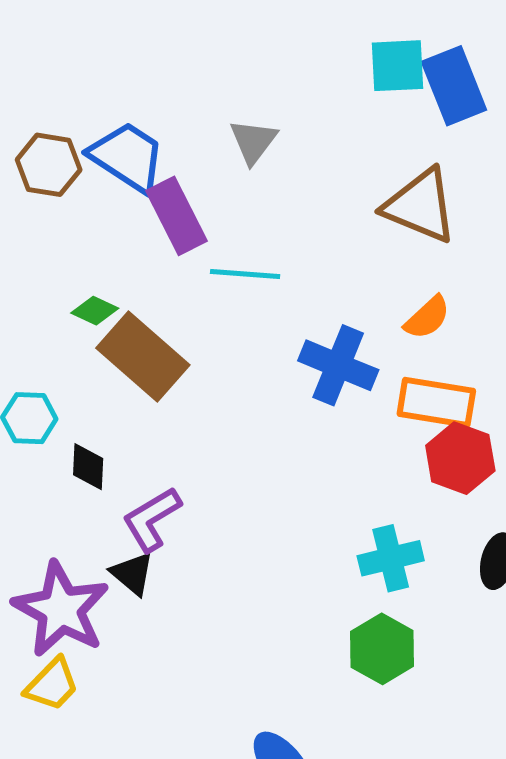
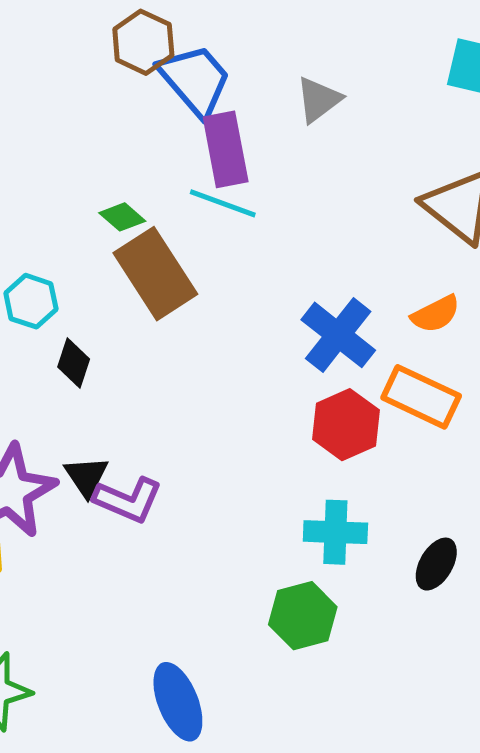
brown hexagon: (49, 165) -> (143, 42), moved
cyan line: (245, 274) -> (223, 203), moved
red hexagon: (460, 458) -> (346, 425), moved
purple L-shape: (152, 519) -> (128, 500), moved, turned -142

